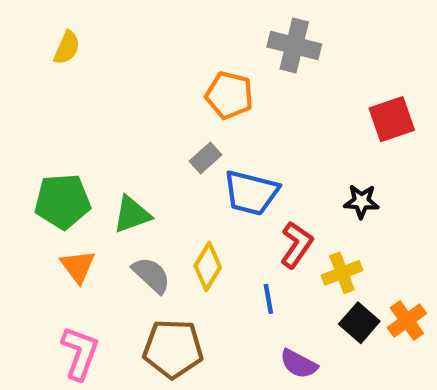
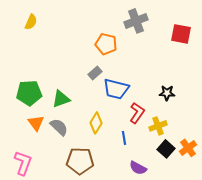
gray cross: (294, 45) -> (136, 21), turned -35
red square: (392, 119) -> (181, 34), moved, turned 30
gray semicircle: (151, 275) -> (59, 127), moved
pink L-shape: (80, 353) -> (23, 163), moved

